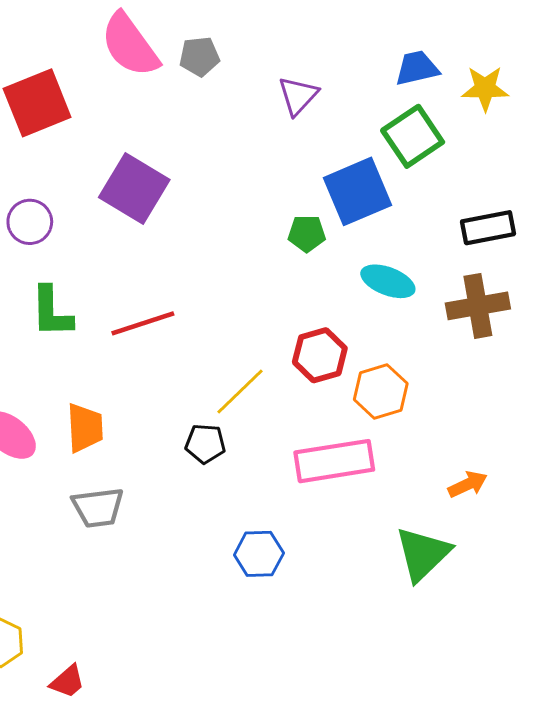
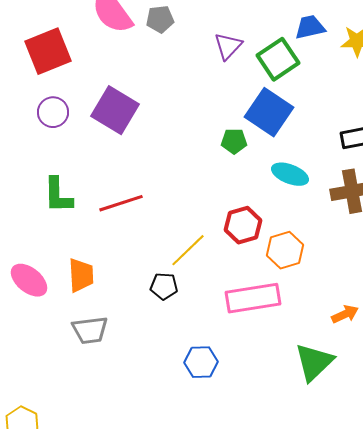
green square: (413, 136) -> (278, 59), moved
blue square: (357, 191) -> (269, 112), turned -33
purple circle: (30, 222) -> (53, 112), moved

